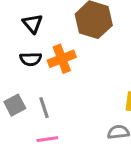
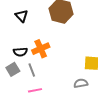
black semicircle: (31, 59) -> (20, 52), moved
orange cross: (62, 59) -> (41, 49), moved

